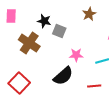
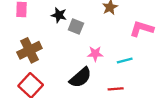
brown cross: (29, 43) -> (29, 50), moved, turned 30

